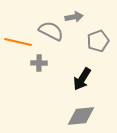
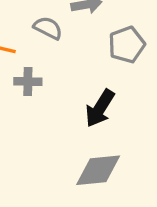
gray semicircle: (51, 31) -> (48, 28), size x0.7

